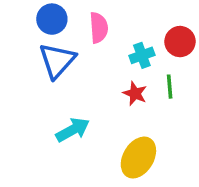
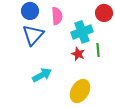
red circle: (180, 42) -> (104, 13), moved
cyan cross: (142, 55) -> (82, 32), size x1.5

